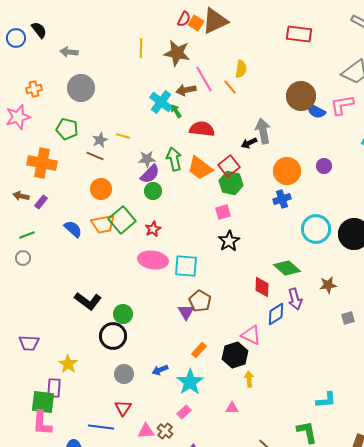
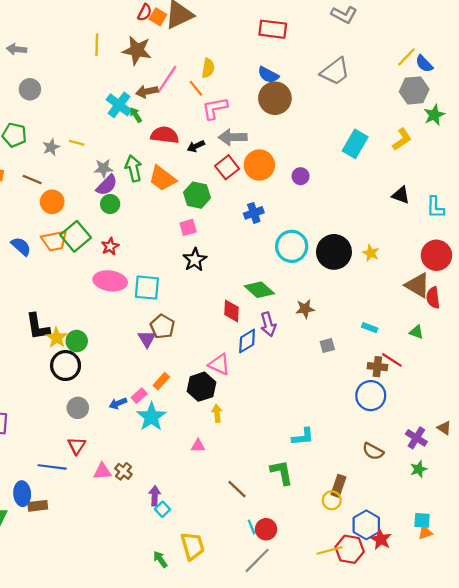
pink line: (204, 79) -> (167, 79), turned 64
gray circle: (81, 88) -> (30, 89), size x0.7
pink L-shape: (342, 105) -> (215, 108), moved
blue semicircle: (316, 111) -> (268, 75), moved
gray arrow: (263, 131) -> (233, 137), turned -80
black arrow: (249, 143) -> (196, 146), moved
brown line: (95, 156) -> (32, 180), moved
red square: (229, 166) -> (227, 167), moved
orange circle: (287, 171) -> (259, 165), moved
black L-shape: (88, 301) -> (38, 327), turned 44
yellow star: (68, 364) -> (57, 338), moved
pink rectangle: (184, 412) -> (139, 396), moved

